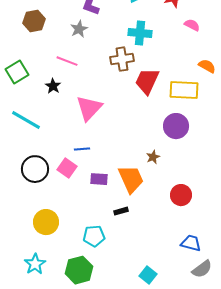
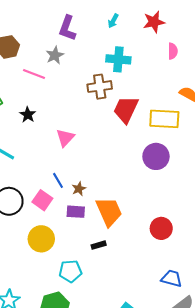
pink semicircle: (192, 25) -> (173, 51), turned 63
pink line: (67, 61) -> (34, 74), moved
pink triangle: (89, 108) -> (65, 138), size x0.7
blue line: (82, 149) -> (58, 180), turned 63
brown star: (153, 157) -> (79, 189), moved
yellow circle: (46, 222) -> (41, 239), moved

